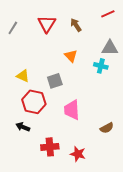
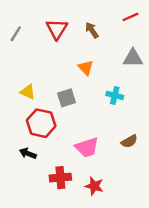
cyan cross: (101, 66) -> (115, 95), moved
pink trapezoid: (72, 110) -> (87, 147), moved, turned -105
brown semicircle: (107, 128) -> (129, 141), moved

